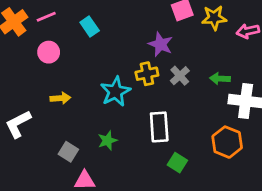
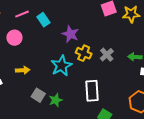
pink line: (46, 17) -> (22, 14), moved
purple star: (161, 44) -> (70, 34), moved
yellow cross: (147, 74) -> (84, 53), turned 35
gray square: (68, 152) -> (38, 95), moved

